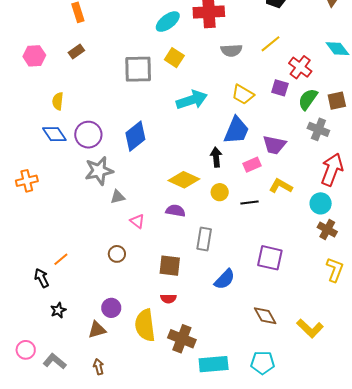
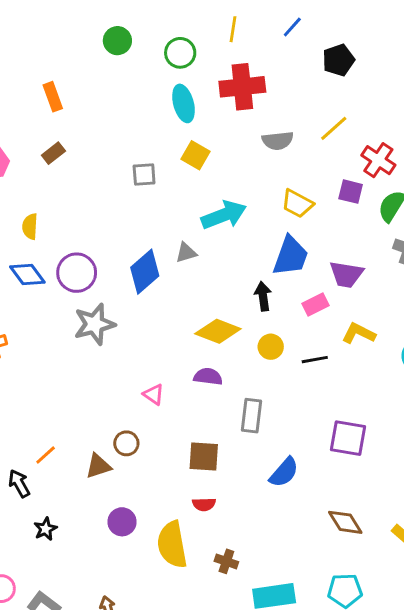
cyan ellipse: (168, 22) -> (184, 103), turned -65
gray square: (138, 69) -> (144, 174), size x0.6
gray triangle: (118, 197) -> (186, 253), moved
brown triangle: (97, 330) -> (98, 466), moved
brown cross: (182, 339) -> (226, 561), size x0.6

